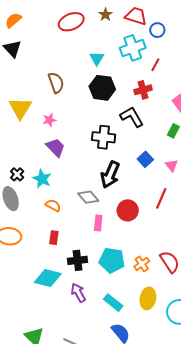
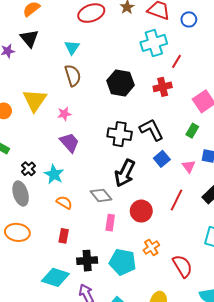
blue circle: (157, 30) -> (189, 19), moved
cyan triangle: (97, 58) -> (72, 47), moved
black L-shape: (132, 117) -> (151, 130), moved
orange cross: (142, 264) -> (151, 247), moved

